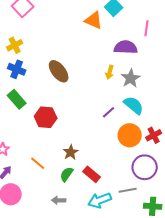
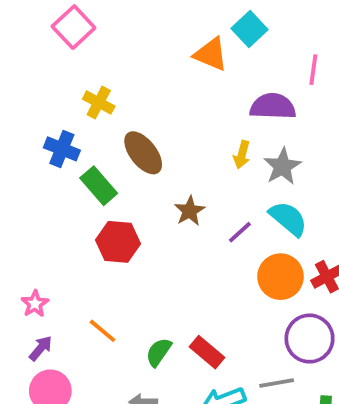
yellow cross: (15, 45) -> (99, 103), moved, turned -35
green rectangle: (17, 99) -> (99, 186), moved
brown star: (71, 152) -> (190, 211), moved

